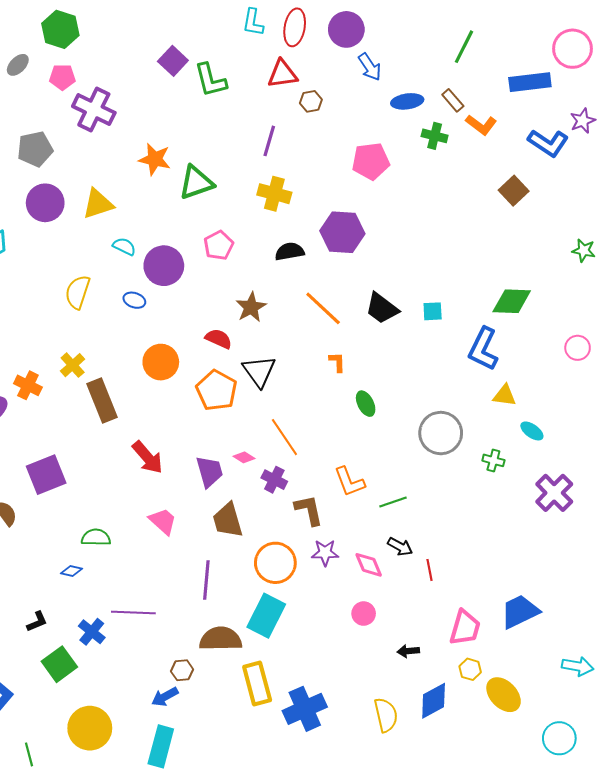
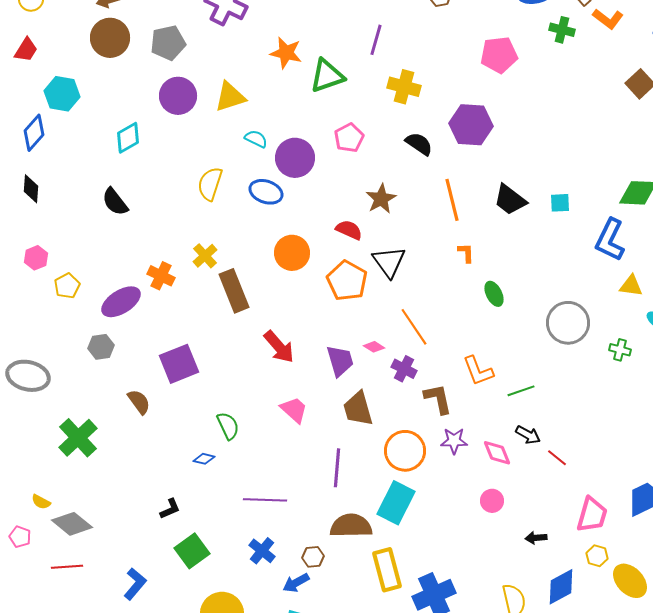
purple line: (269, 141) -> (376, 40), moved
black semicircle: (290, 251) -> (419, 144), turned 44
blue ellipse: (134, 300) -> (266, 192), size x1.5
orange line: (323, 308) -> (452, 200), turned 33
green semicircle: (96, 537) -> (228, 426), turned 64
red line: (430, 570) -> (557, 458), turned -40
blue cross: (92, 632) -> (262, 551), moved

